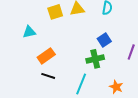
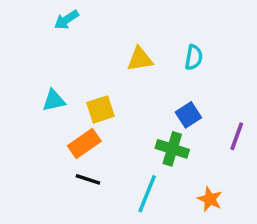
yellow square: (55, 12) -> (100, 109), moved
green cross: (95, 59) -> (172, 149), turned 30

